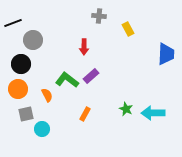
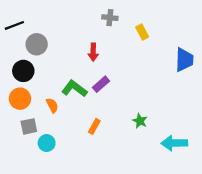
cyan arrow: (153, 113) -> (174, 143), moved

